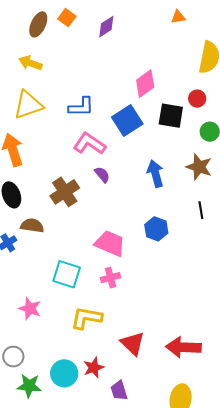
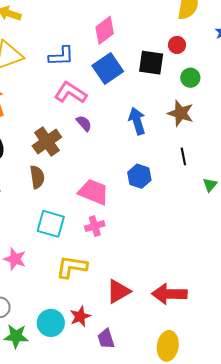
pink diamond: (145, 84) -> (105, 30), moved
brown semicircle: (32, 226) -> (37, 177), moved, turned 75
red triangle: (133, 343) -> (118, 291), turned 48

